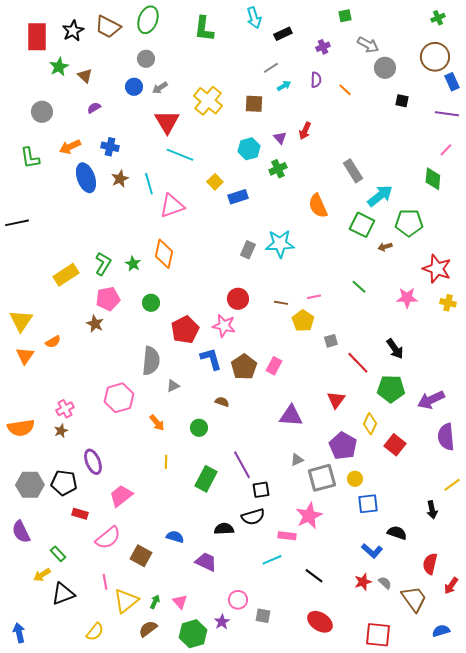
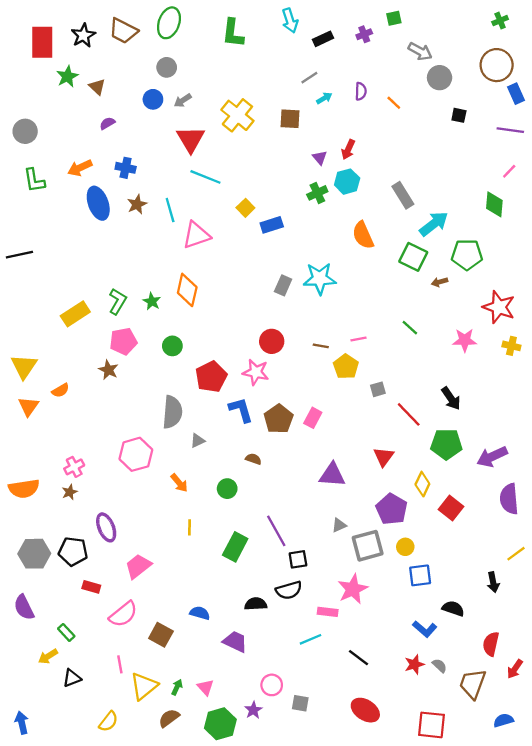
purple cross: (323, 47) -> (364, 34), moved
gray circle: (42, 112) -> (25, 131), moved
cyan hexagon: (249, 149) -> (347, 182), moved
black triangle: (63, 594) -> (72, 678), size x0.7
brown trapezoid: (414, 599) -> (473, 684), turned -124

